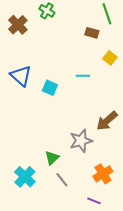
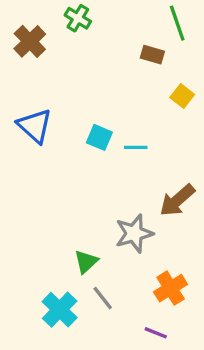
cyan line: (83, 76) -> (136, 147), moved
cyan square: (50, 88) -> (99, 137), moved
cyan cross: (25, 177) -> (60, 310), moved

